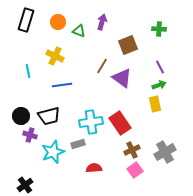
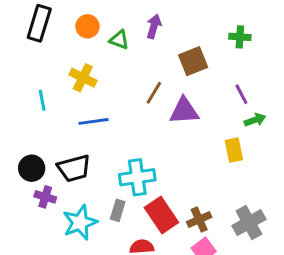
purple triangle: (122, 78) -> (184, 111), turned -40
green arrow: (159, 85) -> (255, 120), moved
red rectangle: (120, 123) -> (161, 215), moved
gray rectangle: (78, 144) -> (118, 210), turned -56

